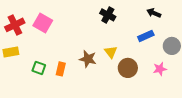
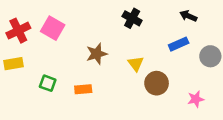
brown star: (88, 59) -> (97, 54), moved, turned -30
orange rectangle: (61, 69) -> (83, 89), moved, turned 72
pink star: (160, 69) -> (196, 99), moved

